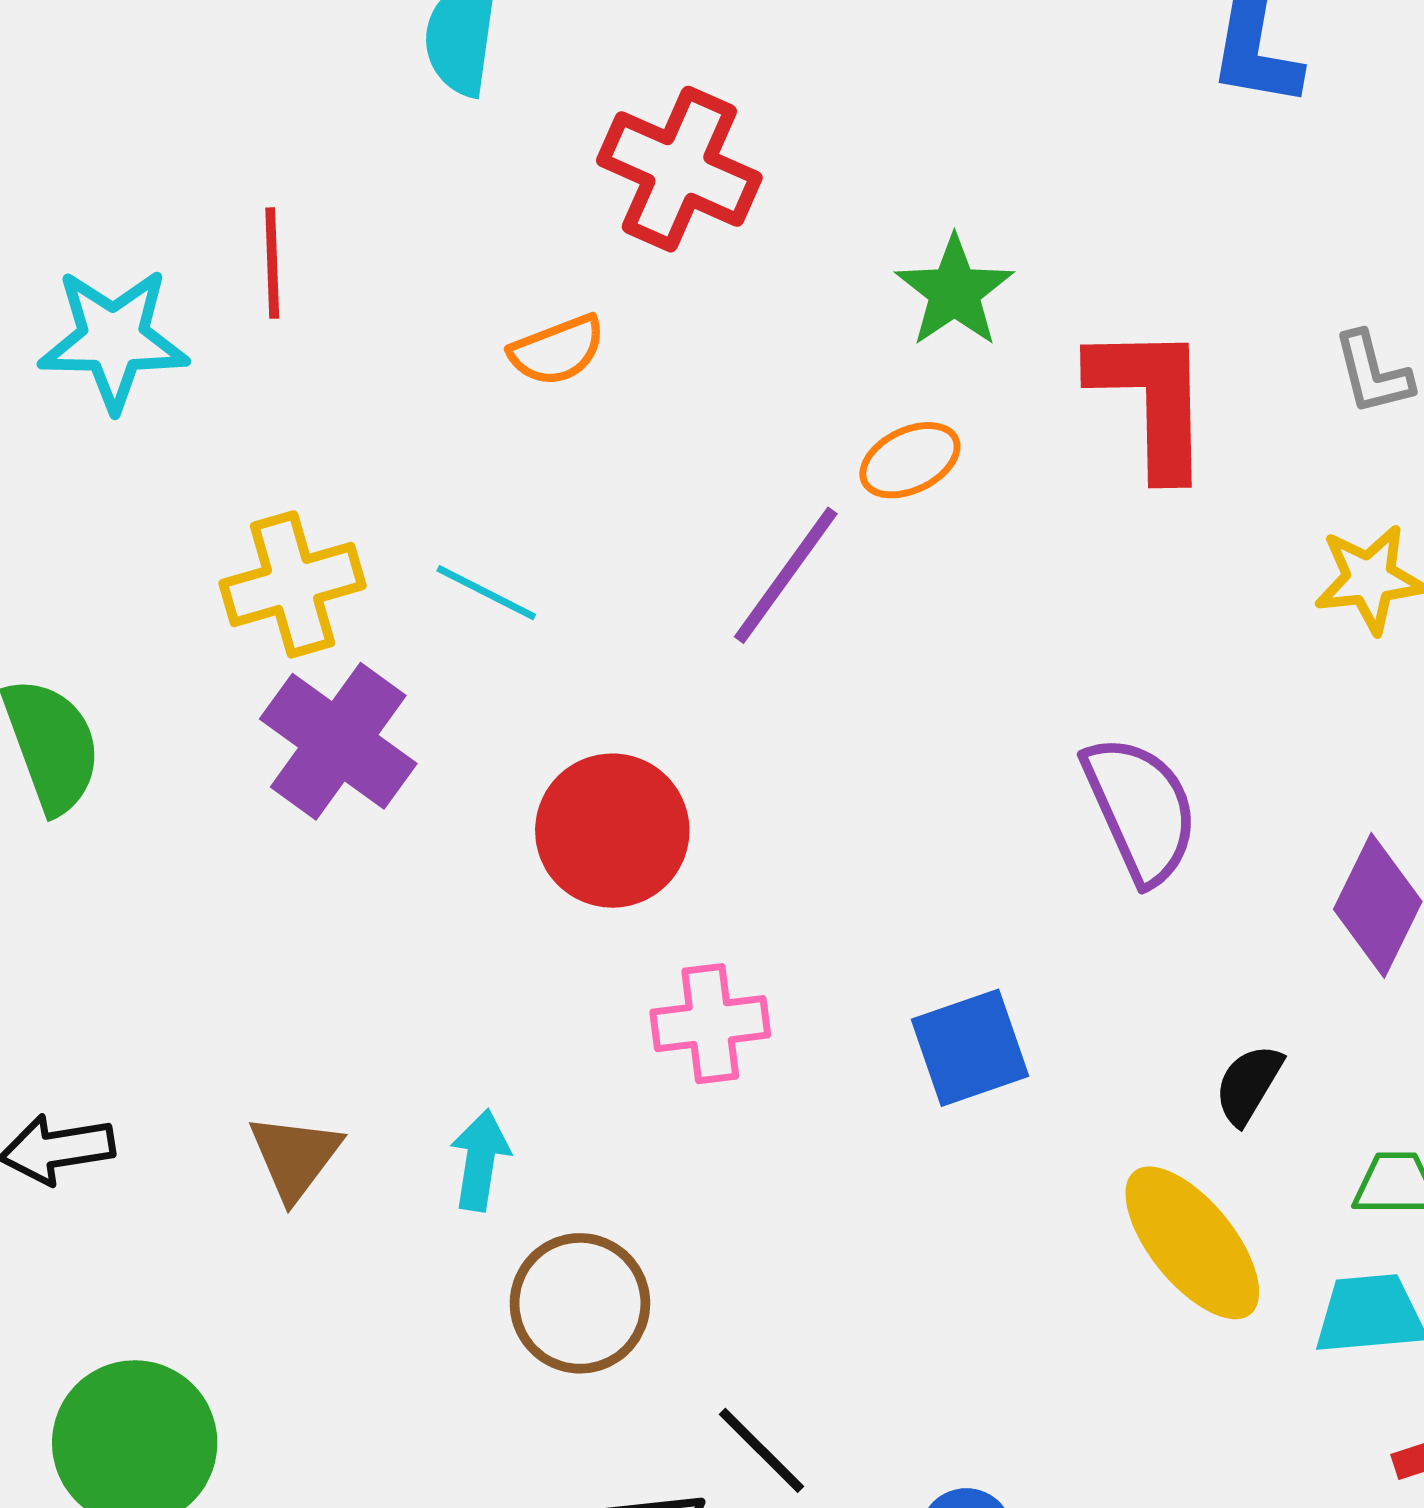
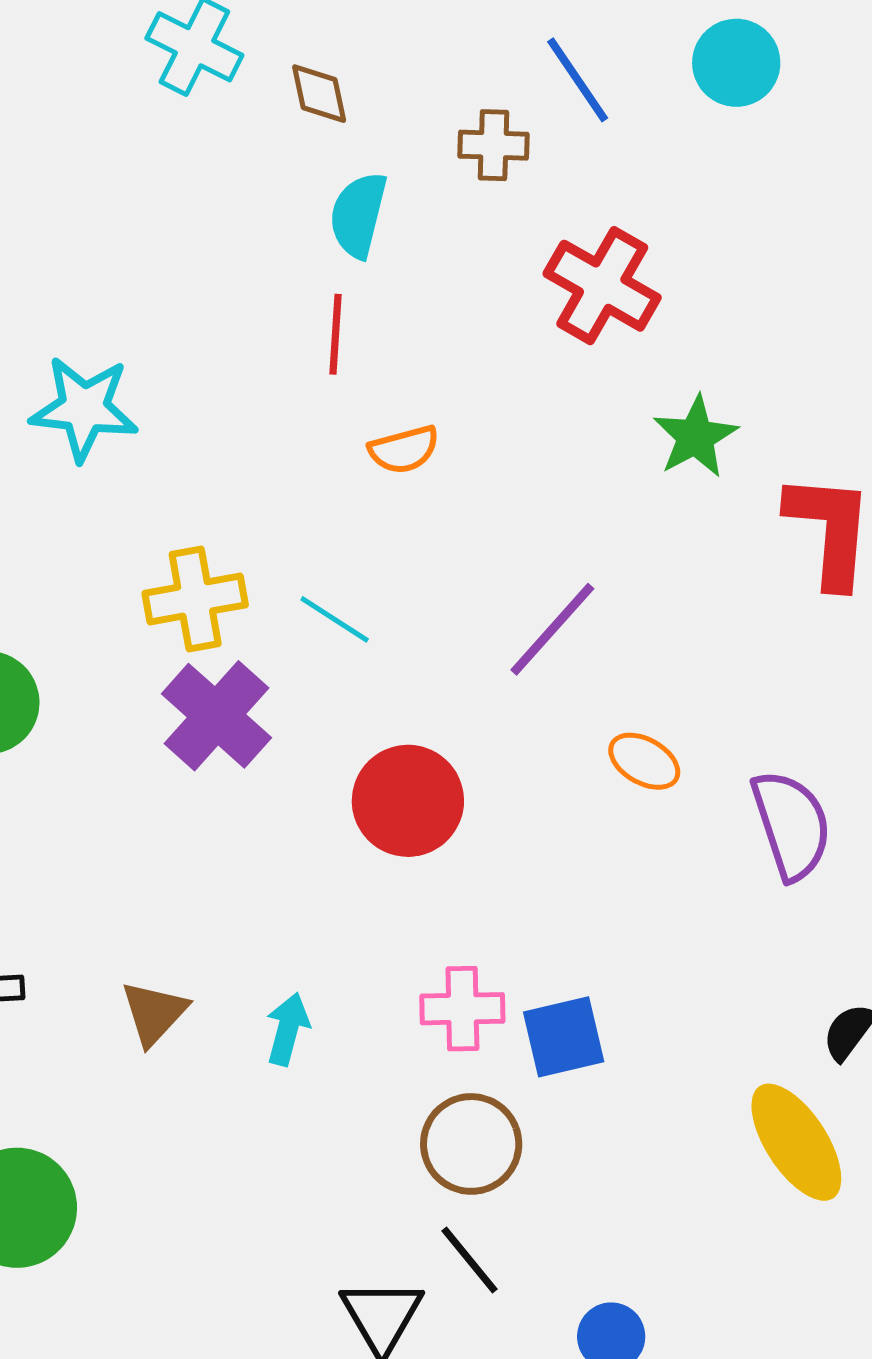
red cross: (679, 169) -> (602, 286), moved
red line: (272, 263) -> (336, 334), moved
orange ellipse: (910, 460) -> (644, 761), moved, turned 50
pink cross: (710, 1024) -> (462, 1009), moved
blue square: (970, 1048) -> (564, 1037), moved
brown circle: (580, 1303) -> (471, 1144), moved

